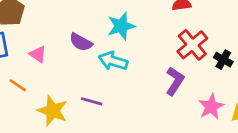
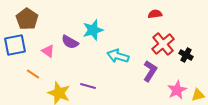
cyan star: (121, 26) -> (93, 30), moved
purple semicircle: (81, 42) -> (70, 42), moved
cyan arrow: (113, 61) -> (118, 56), moved

